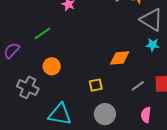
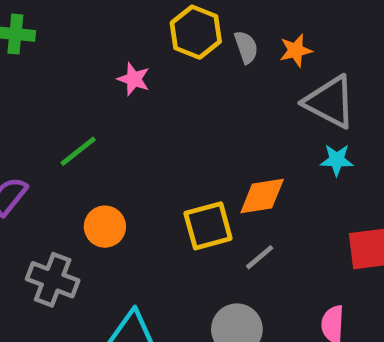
yellow square: (96, 85) -> (208, 226), moved, size x1.5
gray line: (138, 86) -> (260, 257), moved

